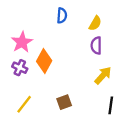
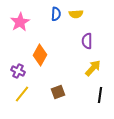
yellow semicircle: (95, 23) -> (76, 14), moved, turned 56
pink star: (22, 42) -> (20, 22), moved
purple cross: (20, 68) -> (18, 71), moved

